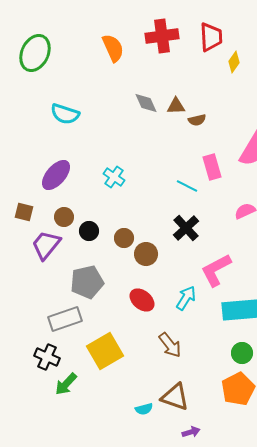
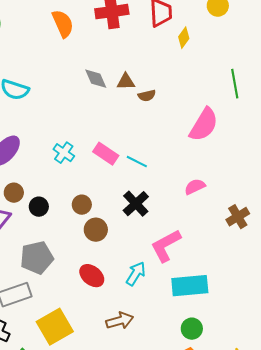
pink rectangle: (212, 167) -> (106, 154), moved, turned -40
brown circle: (124, 238) -> (82, 205), moved
brown arrow: (170, 345) -> (120, 321), turned -68

